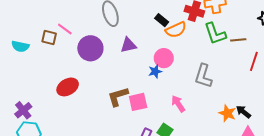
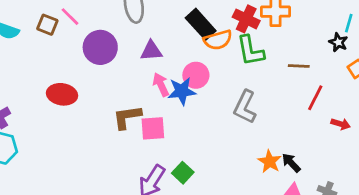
black rectangle: (162, 20) -> (201, 24), size x1.6
green L-shape: (215, 34) -> (250, 51), moved
blue star: (155, 71) -> (182, 91), size x1.5
red ellipse: (68, 87) -> (62, 94), turned 30
pink arrow: (178, 104) -> (161, 85), moved

